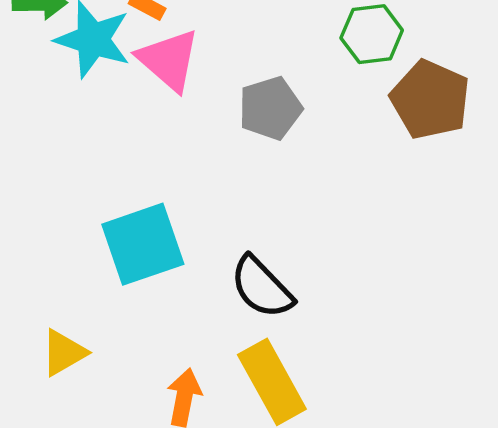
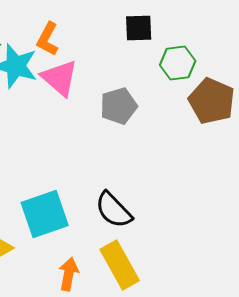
cyan square: (143, 244) -> (45, 214), moved

